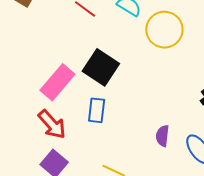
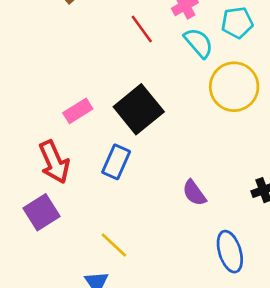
pink rectangle: (57, 82) -> (78, 111), size x0.6
purple semicircle: (162, 136) -> (194, 193), moved, turned -60

